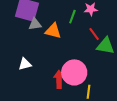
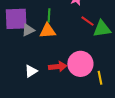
green line: (72, 17) -> (49, 15), moved
red arrow: (59, 79) -> (58, 67), moved, turned 102

